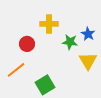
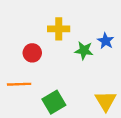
yellow triangle: (88, 61) -> (106, 101), moved
orange line: (16, 70) -> (19, 84), turned 36

